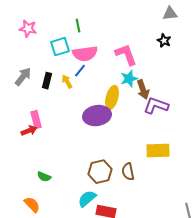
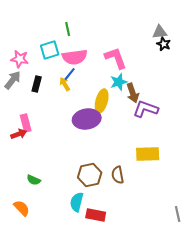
gray triangle: (170, 14) -> (160, 32), moved
pink star: (28, 29) -> (20, 59), moved
black star: (164, 41) -> (164, 44), moved
yellow arrow: (67, 82) -> (65, 84), moved
cyan semicircle: (87, 199) -> (77, 202), turned -36

